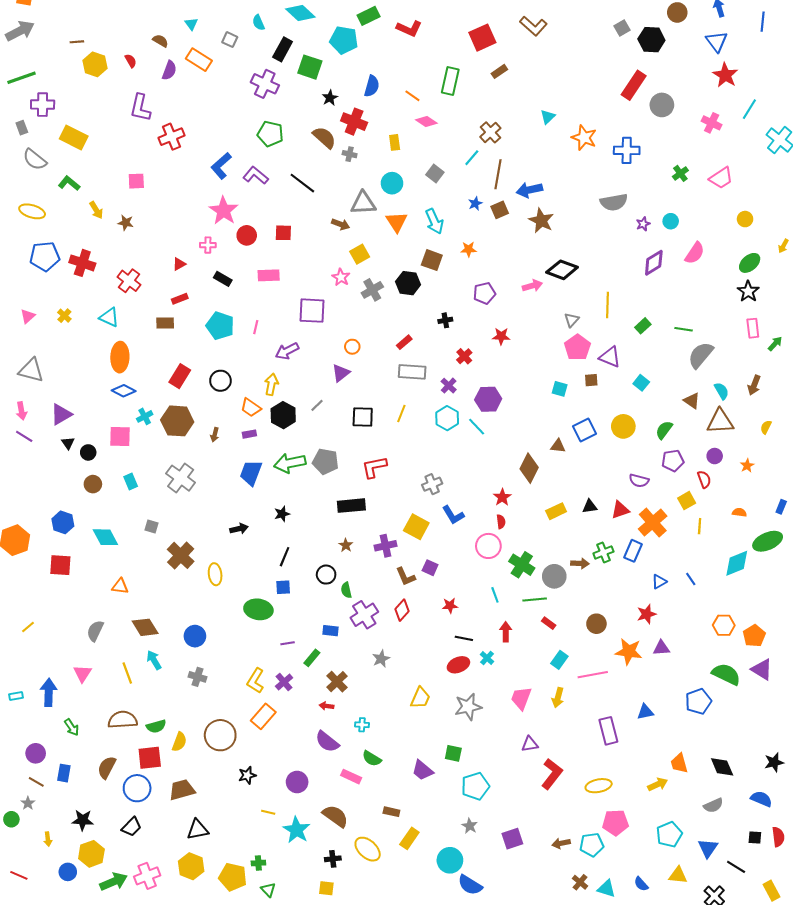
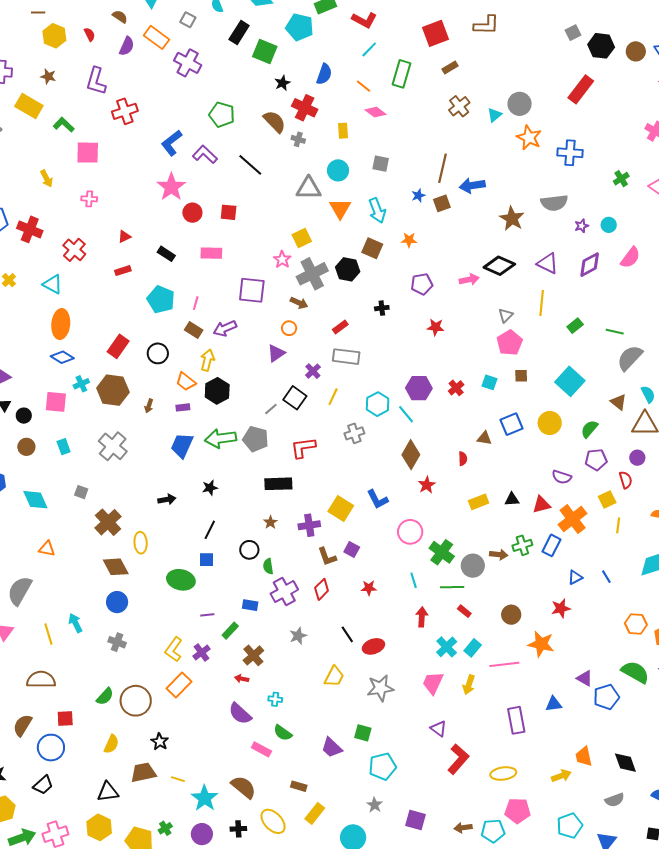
brown circle: (677, 12) -> (636, 51), moved
brown L-shape: (533, 26) -> (486, 25), turned -44
purple cross: (265, 84) -> (188, 63), moved
gray circle: (662, 105) -> (520, 104), moved
brown cross: (490, 132) -> (459, 106), moved
cyan line: (472, 158) -> (369, 49), moved
gray square: (435, 173) -> (381, 164), turned -30
pink square: (136, 181) -> (88, 153), size x1.4
green L-shape: (69, 183) -> (64, 125), moved
brown star: (541, 221) -> (512, 219), moved
brown star: (126, 223) -> (48, 76), moved
brown arrow: (341, 224) -> (299, 303), moved
pink cross: (208, 245) -> (89, 199), moved
gray cross: (372, 290) -> (312, 274), size x1.4
brown rectangle: (165, 323) -> (194, 330), moved, turned 30
red cross: (464, 356) -> (456, 388), moved
purple triangle: (610, 357) -> (548, 263), moved
cyan square: (641, 383) -> (570, 381), size x1.8
purple cross: (449, 386) -> (313, 371), moved
gray line: (317, 405) -> (271, 409), moved
black square: (363, 417) -> (295, 398), turned 30
brown diamond: (529, 468) -> (411, 455), moved
gray cross: (432, 484) -> (354, 433), moved
red semicircle: (501, 522) -> (463, 459), moved
brown diamond: (145, 627) -> (116, 567), moved
gray semicircle: (95, 631) -> (20, 591), size x1.4
black line: (464, 638) -> (347, 634), moved, turned 42
purple triangle: (661, 648) -> (585, 678), moved, turned 30
cyan cross: (487, 658) -> (447, 647), moved, size x1.5
green semicircle: (156, 726) -> (105, 696), moved, turned -36
yellow semicircle: (179, 742) -> (111, 744), moved
purple triangle: (530, 744) -> (438, 729), turned 42
red square: (150, 758) -> (65, 718), size x0.7
black star: (247, 775) -> (160, 742), turned -30
purple circle: (297, 782) -> (202, 834), moved
brown trapezoid: (182, 790) -> (143, 773), moved
purple square: (512, 839) -> (416, 820), turned 30
green cross: (258, 863) -> (165, 828), turned -32

